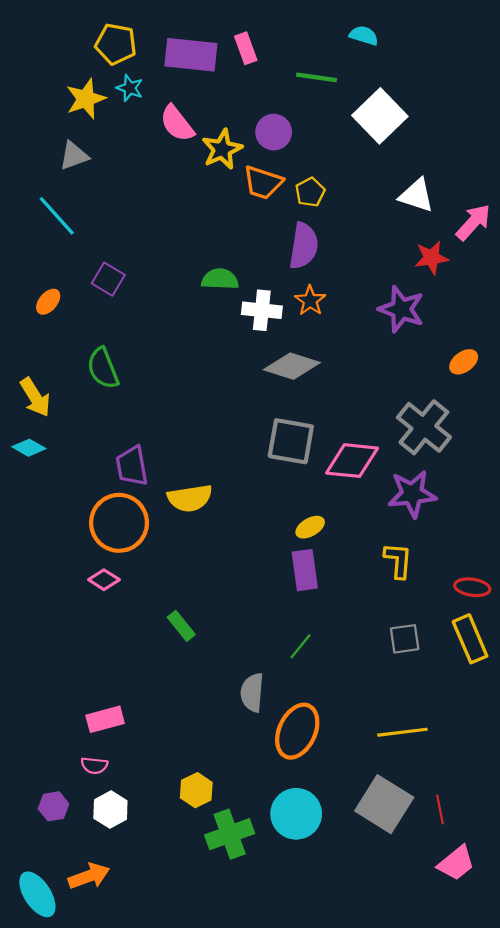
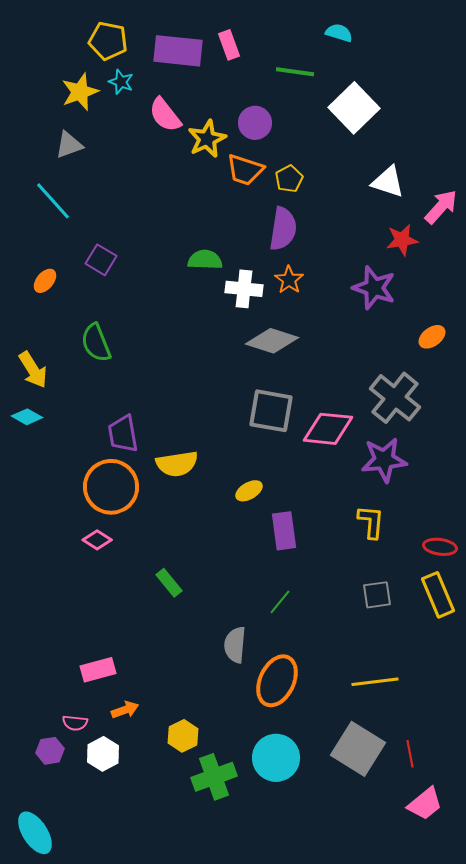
yellow ellipse: (310, 527) -> (249, 491), moved
pink semicircle: (94, 765) -> (75, 723), moved
orange arrow: (89, 876) -> (125, 710), moved, size x0.7

